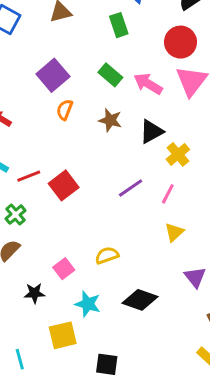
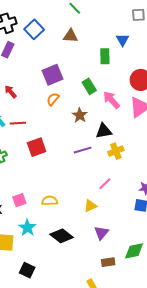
red line: (29, 176) -> (18, 123), moved
purple line: (131, 188) -> (83, 150), moved
pink line: (168, 194) -> (105, 184), moved
yellow triangle: (174, 232) -> (90, 206), moved

